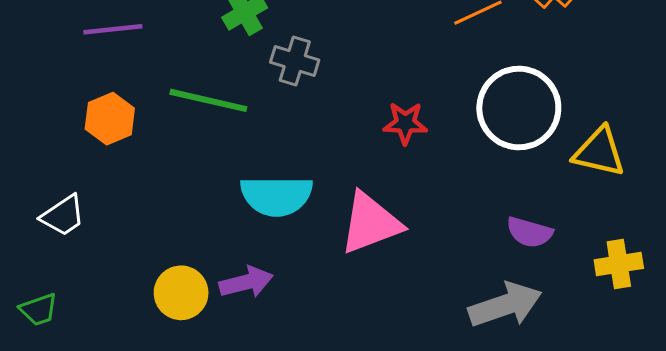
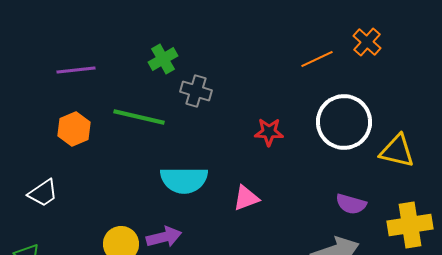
pink triangle: (370, 223) -> (246, 198), size x0.6
yellow cross: (619, 264) -> (410, 225), size x1.4

